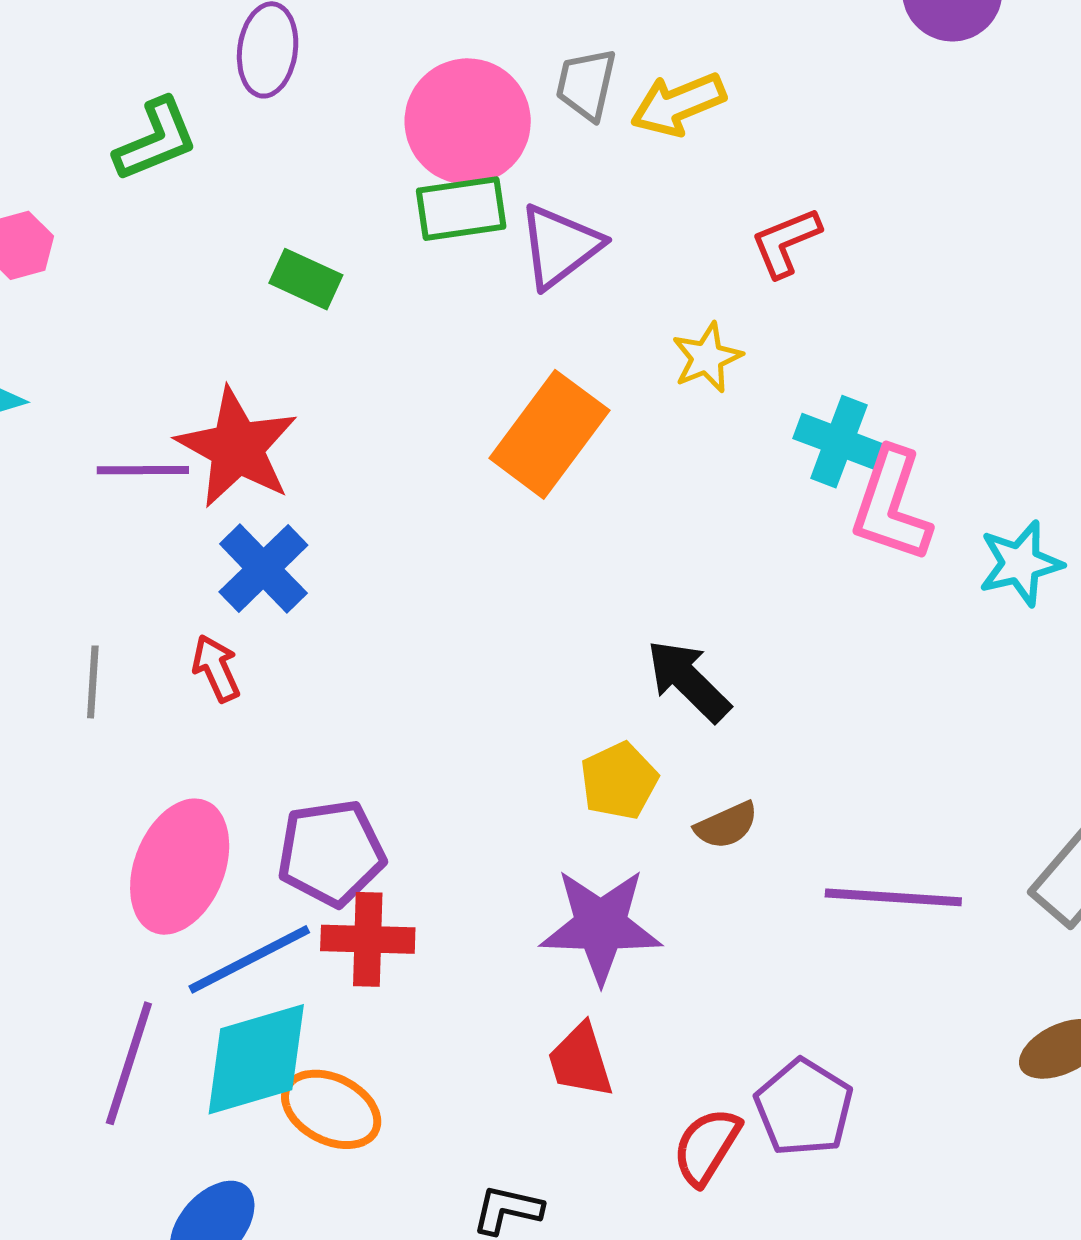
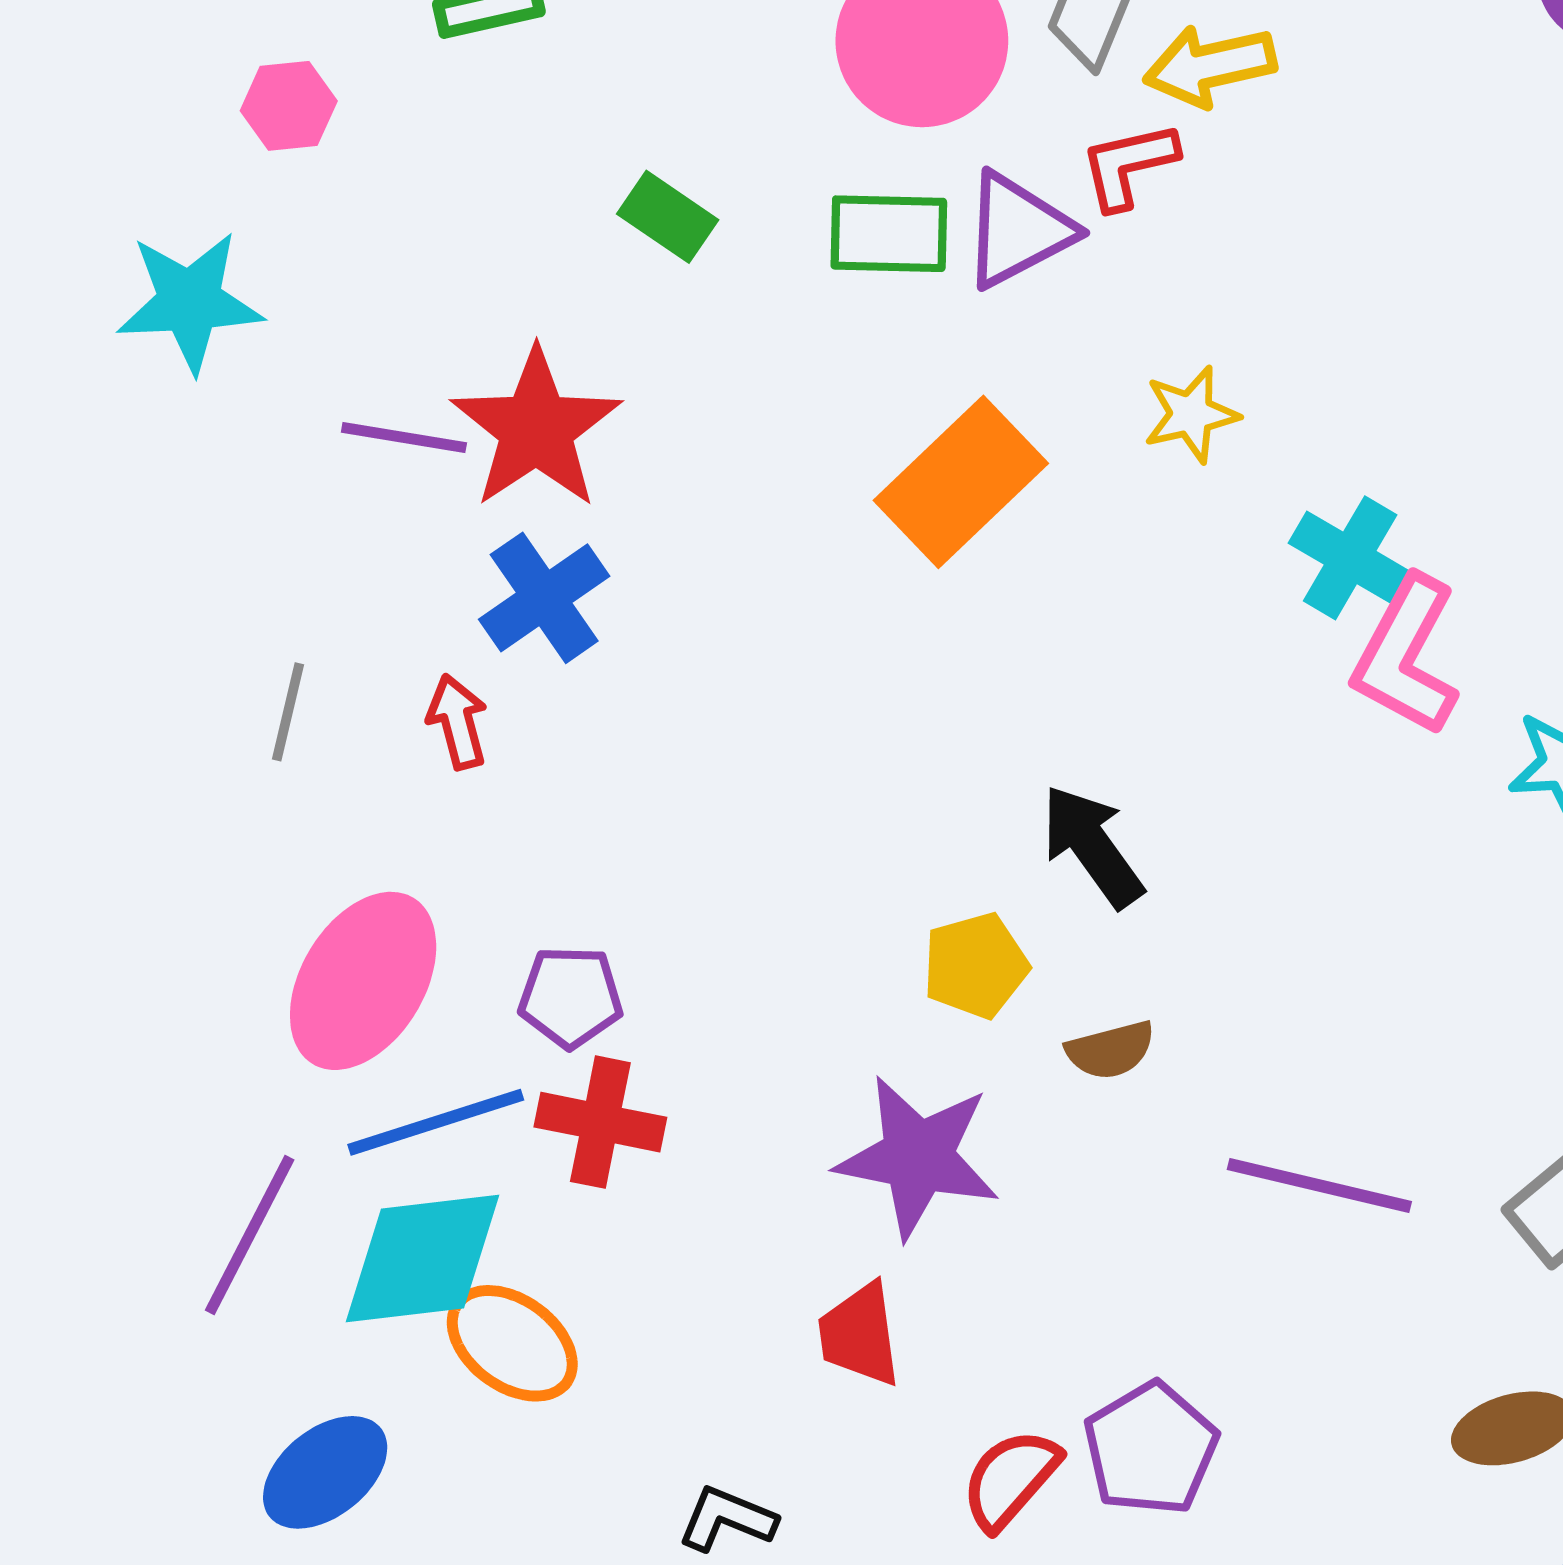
green rectangle: (461, 209) -> (889, 234), moved
red L-shape: (786, 242) -> (1129, 165), moved
purple pentagon: (331, 853) -> (571, 997), size x0.7

